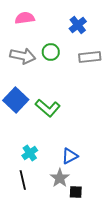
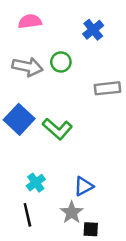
gray rectangle: (90, 57) -> (107, 88), moved

